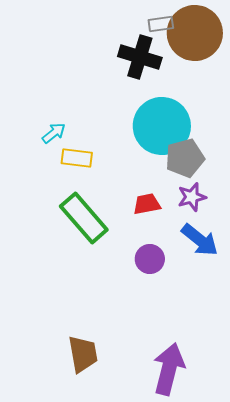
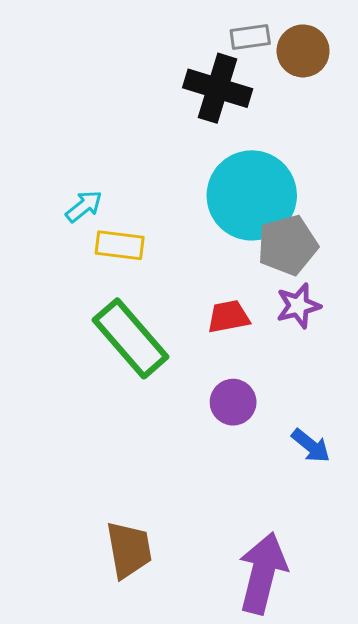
brown circle: (195, 33) -> (303, 51), size x0.6
blue arrow: (200, 240) -> (311, 446), moved, size x0.7

